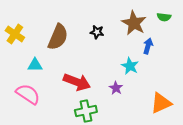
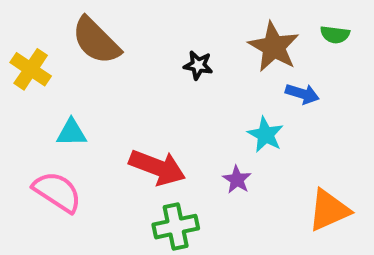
brown semicircle: (58, 37) -> (96, 41), moved, turned 112
blue arrow: (148, 46) -> (302, 94), turned 91

